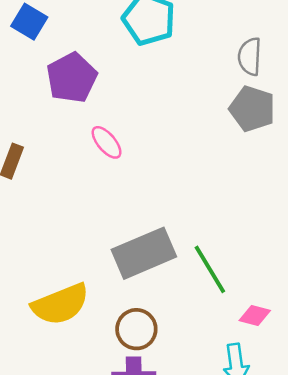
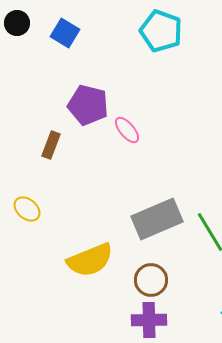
purple pentagon: (72, 78) -> (88, 105), moved, turned -30

